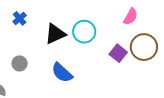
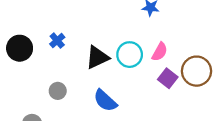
pink semicircle: (131, 17) -> (160, 52), moved

